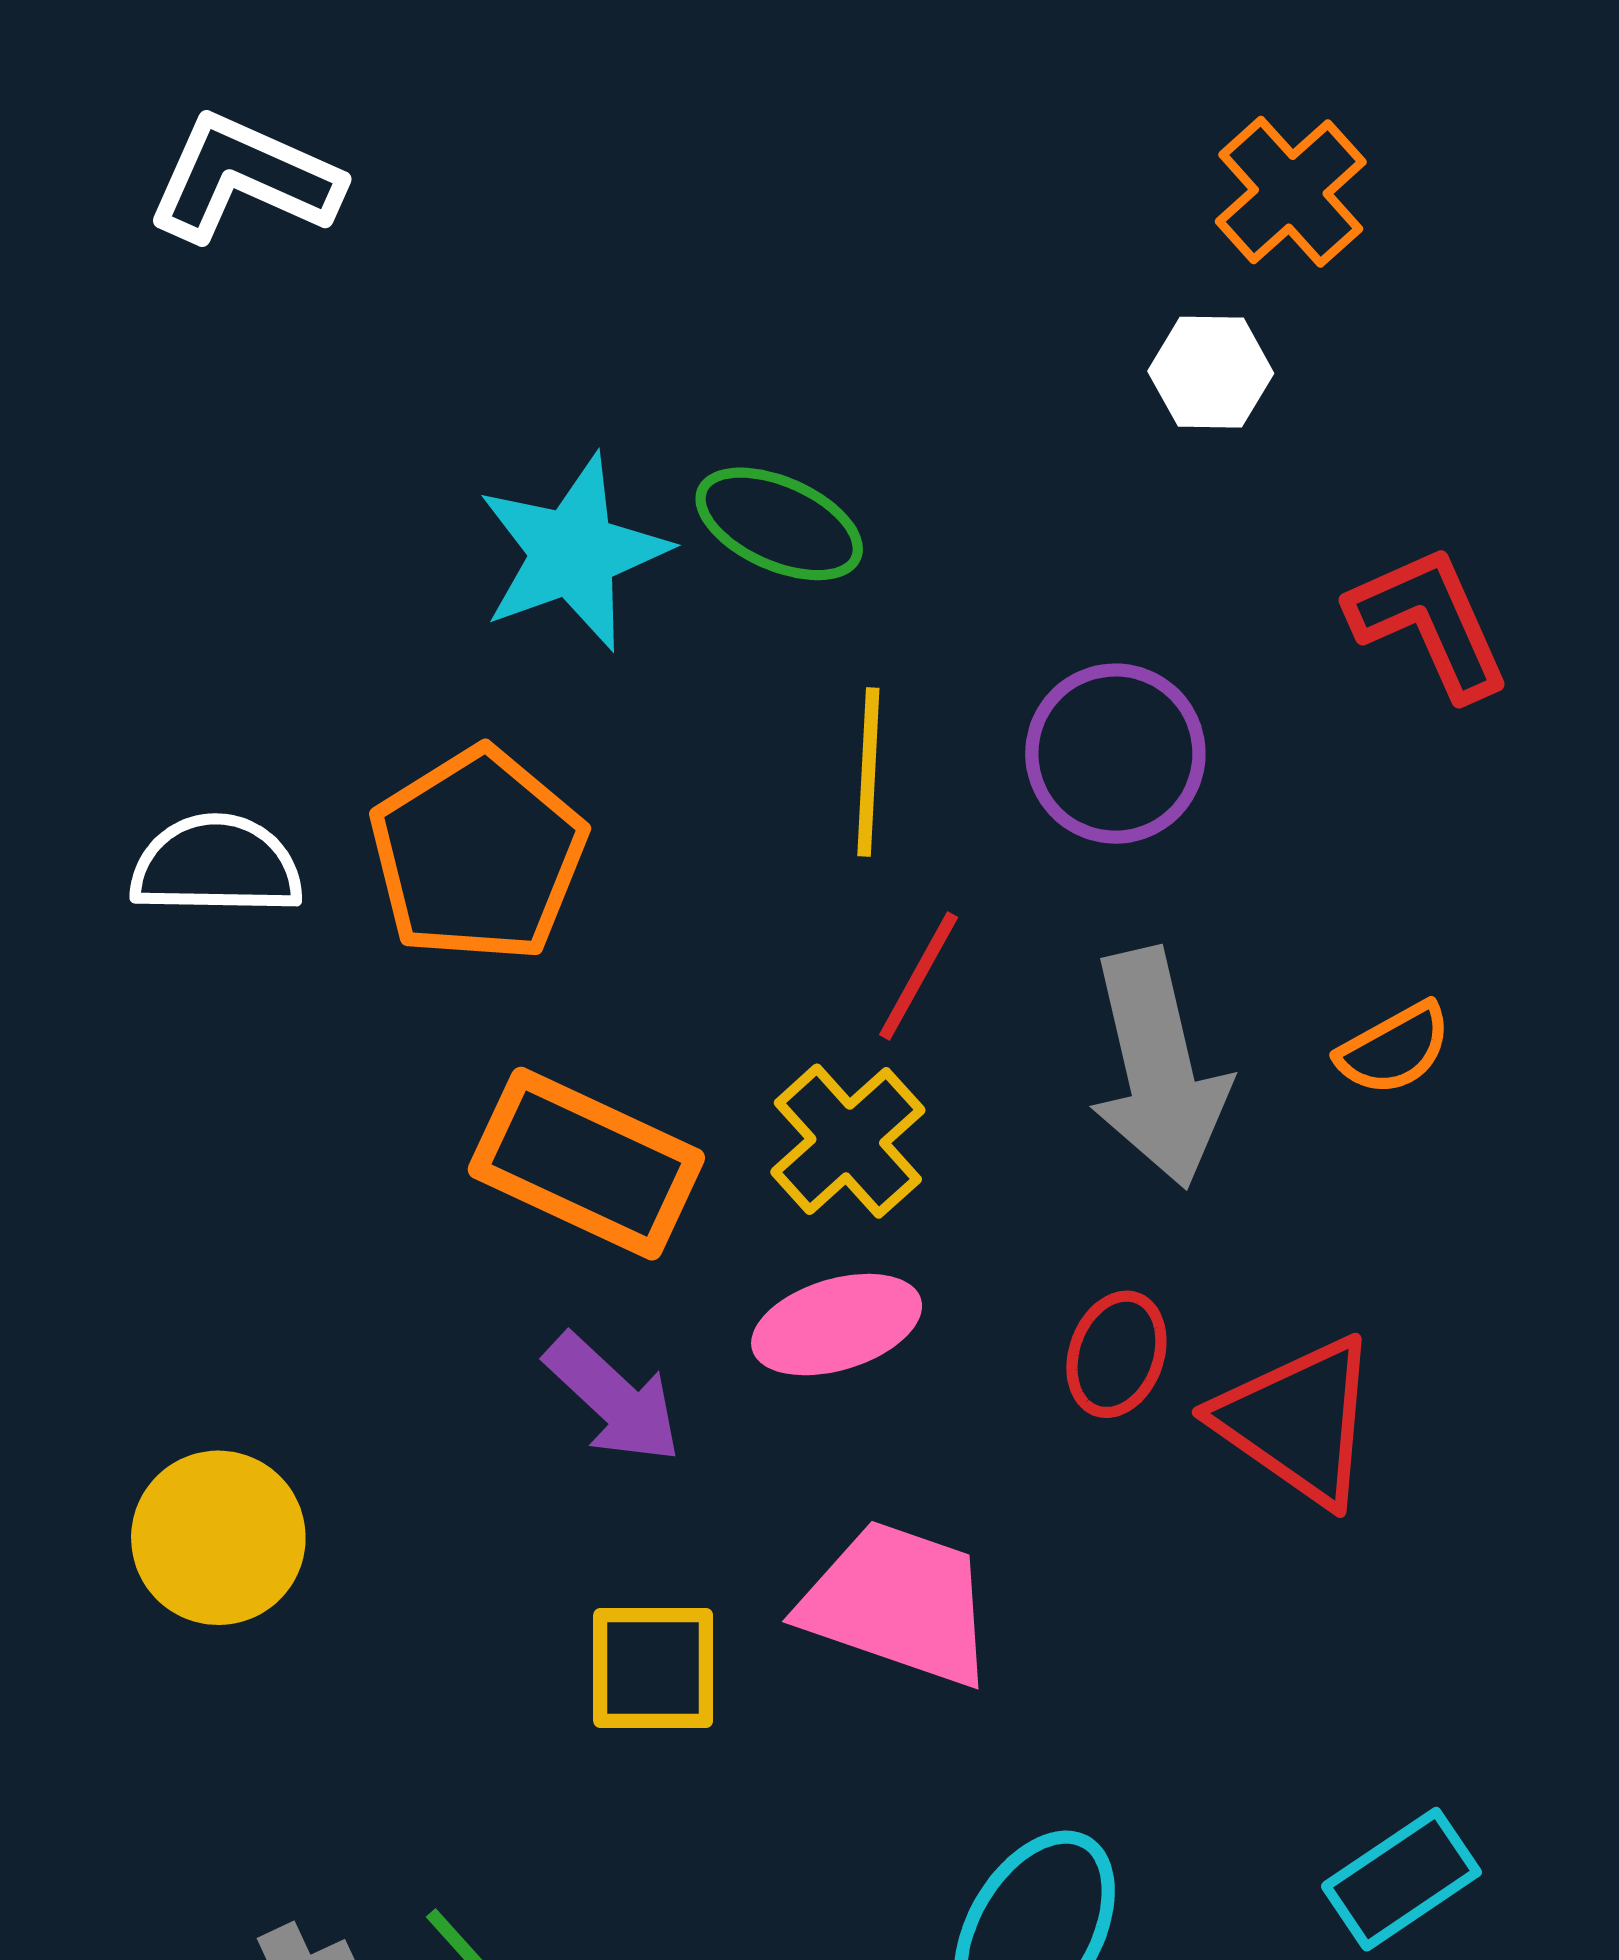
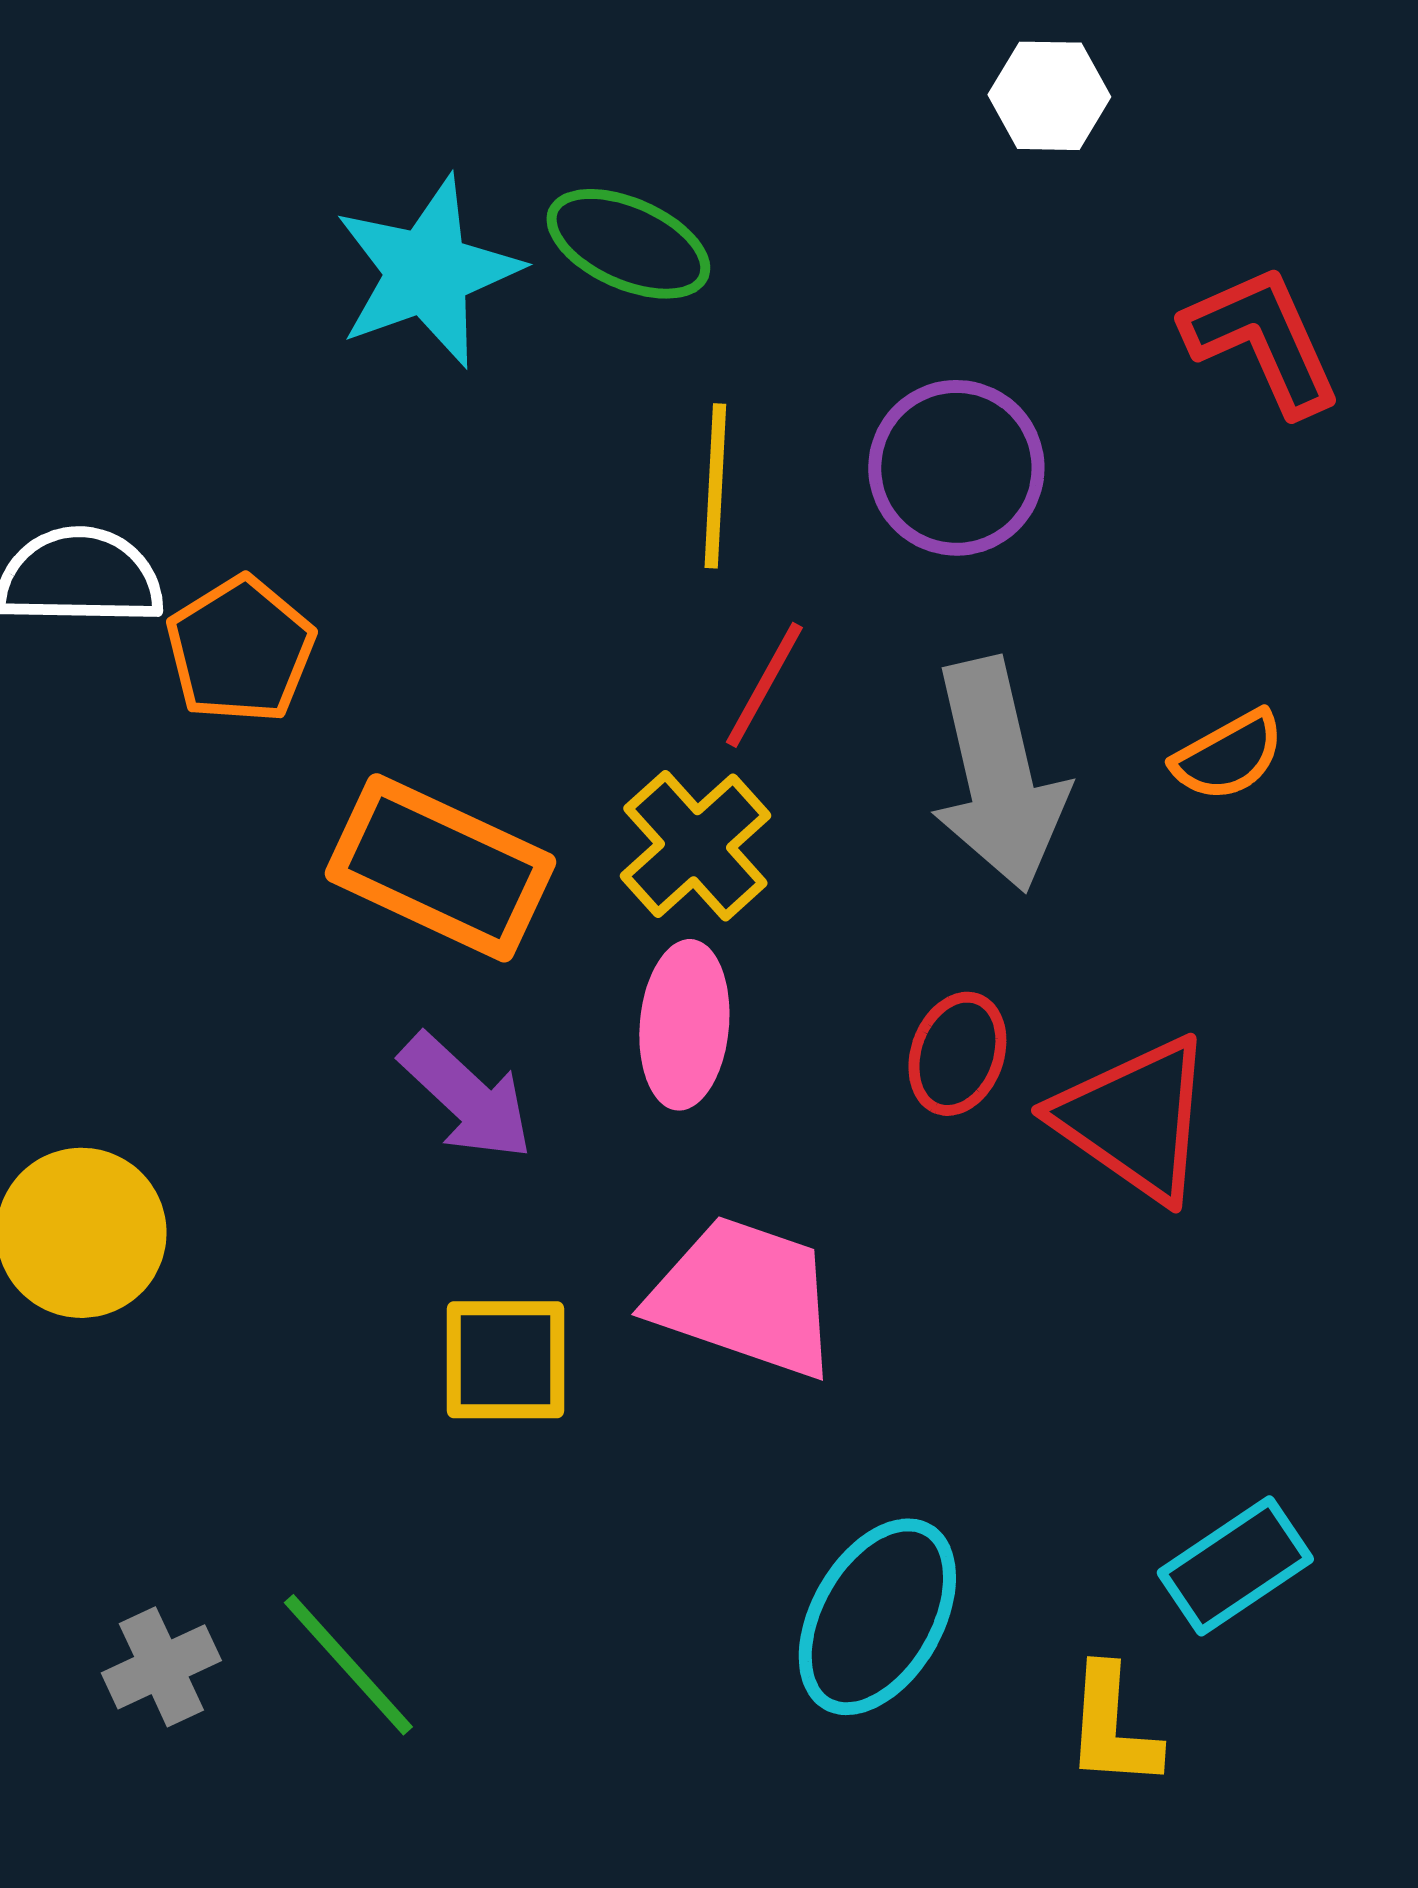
orange pentagon: (478, 855) -> (240, 650), moved, size x0.7
pink ellipse: (837, 1325) -> (684, 1025), turned -68

